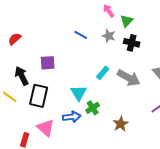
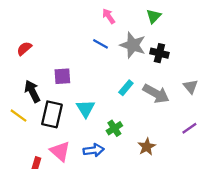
pink arrow: (109, 11) -> (109, 16), moved
green triangle: (127, 21) -> (154, 16), moved
gray star: (109, 36) -> (133, 45), size x1.6
cyan triangle: (79, 93) -> (85, 109), moved
blue arrow: (72, 117) -> (94, 150), moved

